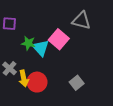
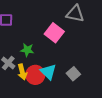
green star: (28, 43) -> (27, 50), moved
cyan triangle: (41, 48) -> (48, 72), moved

